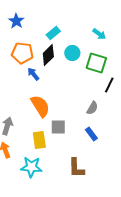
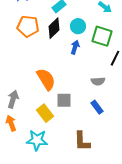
blue arrow: (33, 74) -> (75, 47), moved, turned 56
gray semicircle: (92, 108) -> (98, 81), turned 56
yellow rectangle: (39, 140) -> (45, 113), turned -30

